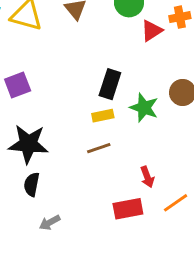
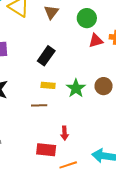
black rectangle: (110, 84) -> (46, 56), moved
orange line: (176, 203) -> (68, 165), moved

